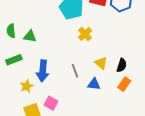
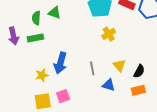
green triangle: (30, 36) -> (55, 13), moved
green rectangle: (14, 60) -> (35, 38), moved
orange rectangle: (124, 84) -> (138, 90), turned 32
pink square: (51, 103) -> (63, 96), turned 32

